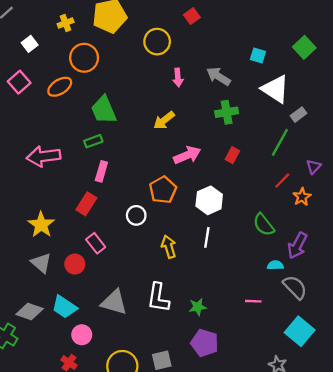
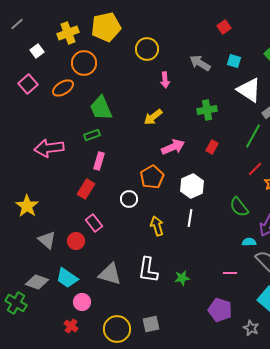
red square: (192, 16) -> (224, 27), moved
yellow cross: (66, 23) -> (68, 33), size x1.5
gray arrow: (218, 76) -> (200, 63), moved
yellow star: (41, 225) -> (27, 206), moved
purple pentagon: (205, 343) -> (220, 310), moved

